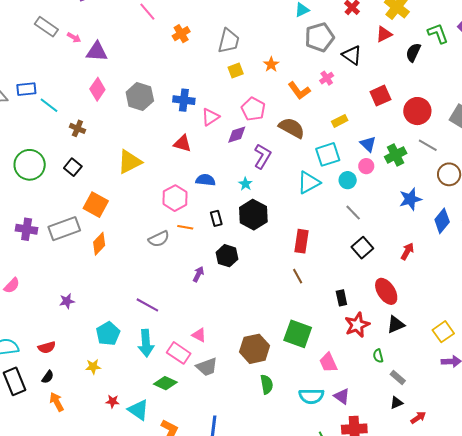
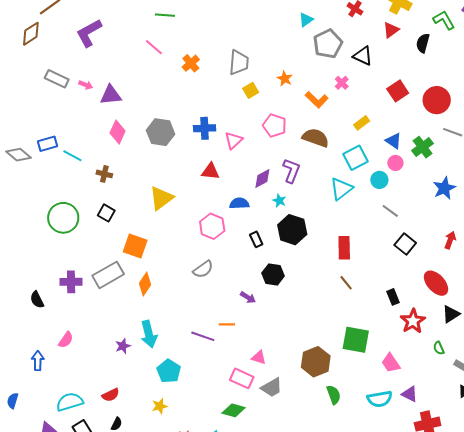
purple diamond: (237, 135) -> (262, 178), moved
orange line: (185, 227) -> (227, 324), moved
purple arrow: (198, 274) -> (248, 297), turned 105
cyan arrow: (146, 343) -> (149, 334), moved

